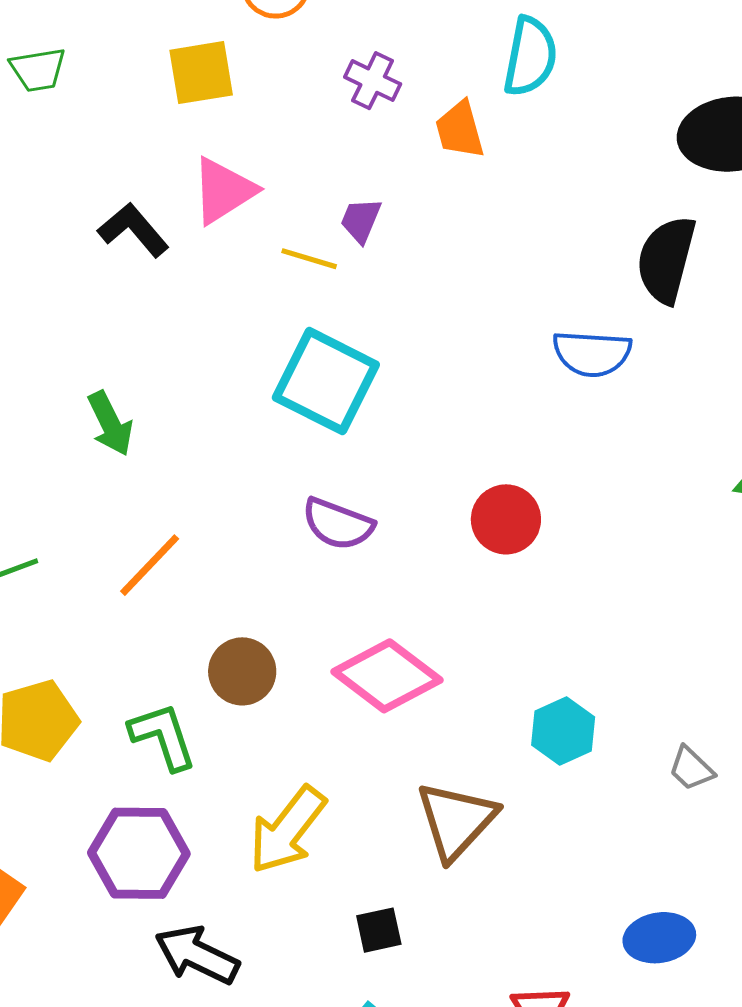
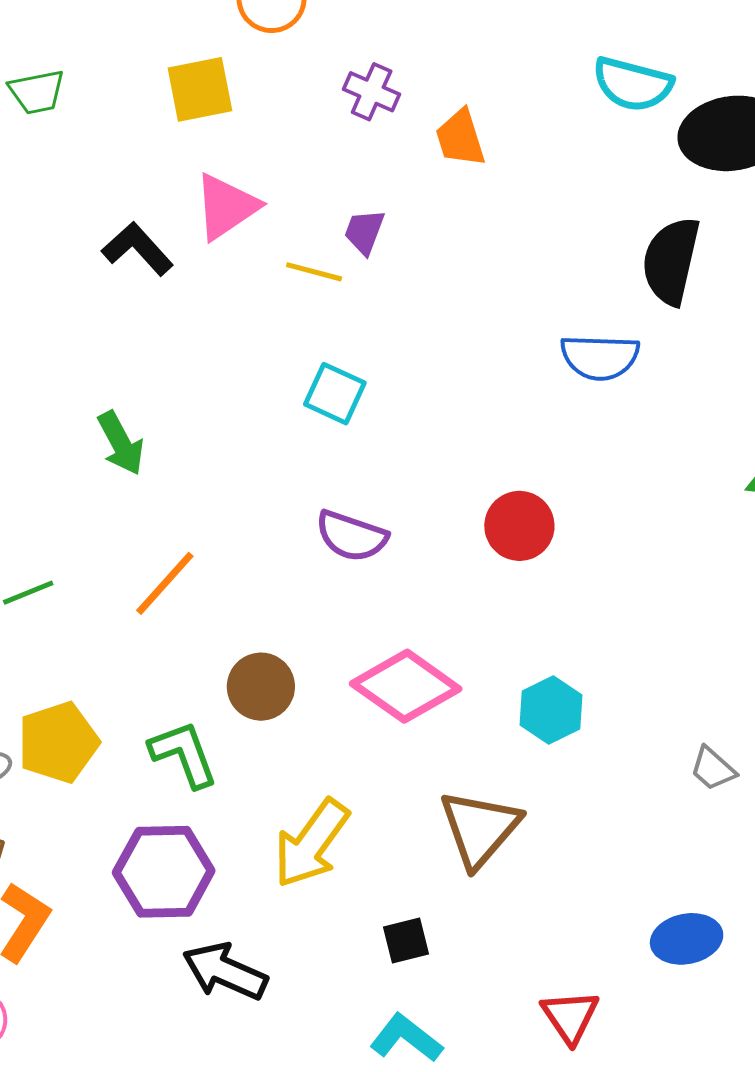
cyan semicircle: (530, 56) -> (633, 84), moved, turned 96
cyan square: (326, 381) -> (335, 394), size x0.6
cyan hexagon: (563, 731) -> (551, 710), moved

